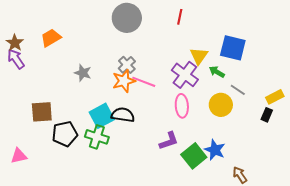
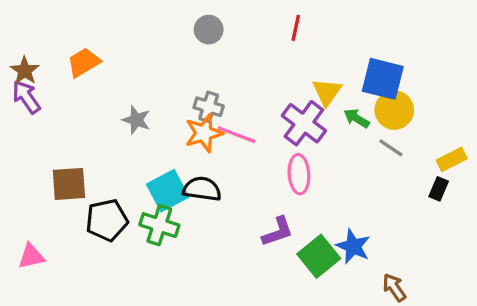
gray circle: (127, 18) -> (209, 30), size x0.6
gray cross: (127, 65) -> (209, 107), turned -30
yellow circle: (221, 105) -> (394, 110), moved

